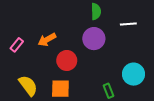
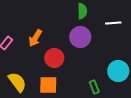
orange arrow: (47, 40) -> (35, 38), turned -30

